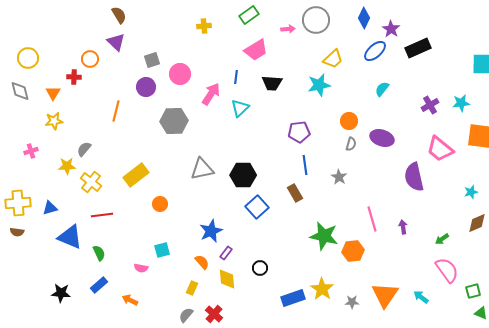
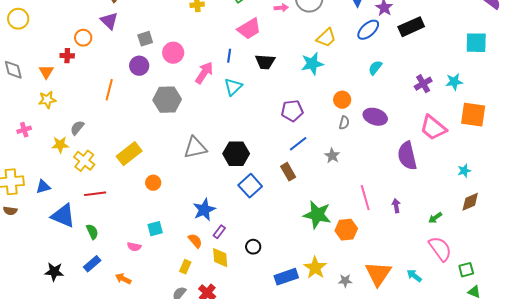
yellow circle: (28, 58) -> (18, 19), moved
blue line: (305, 165) -> (298, 144), turned 60

